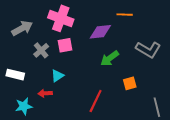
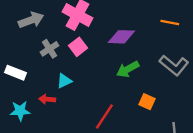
orange line: (125, 15) -> (170, 23), moved
pink square: (65, 45) -> (78, 47), turned -35
orange square: (130, 83) -> (147, 102), turned 32

